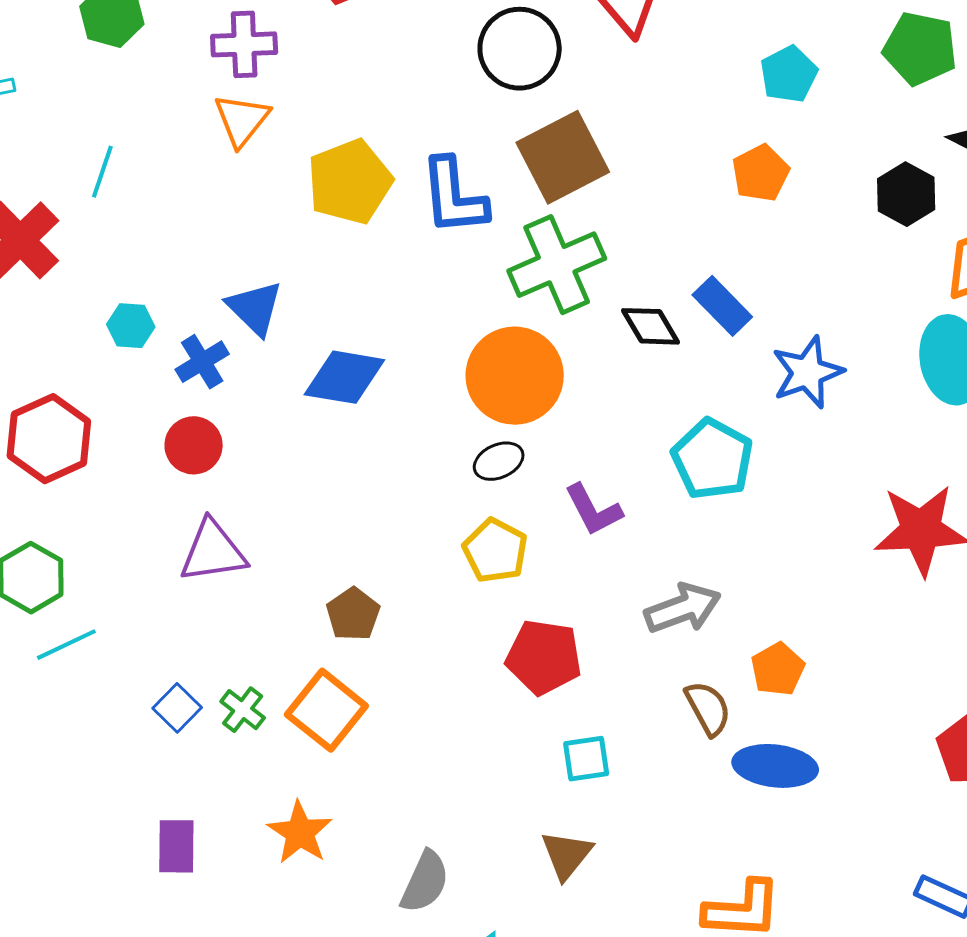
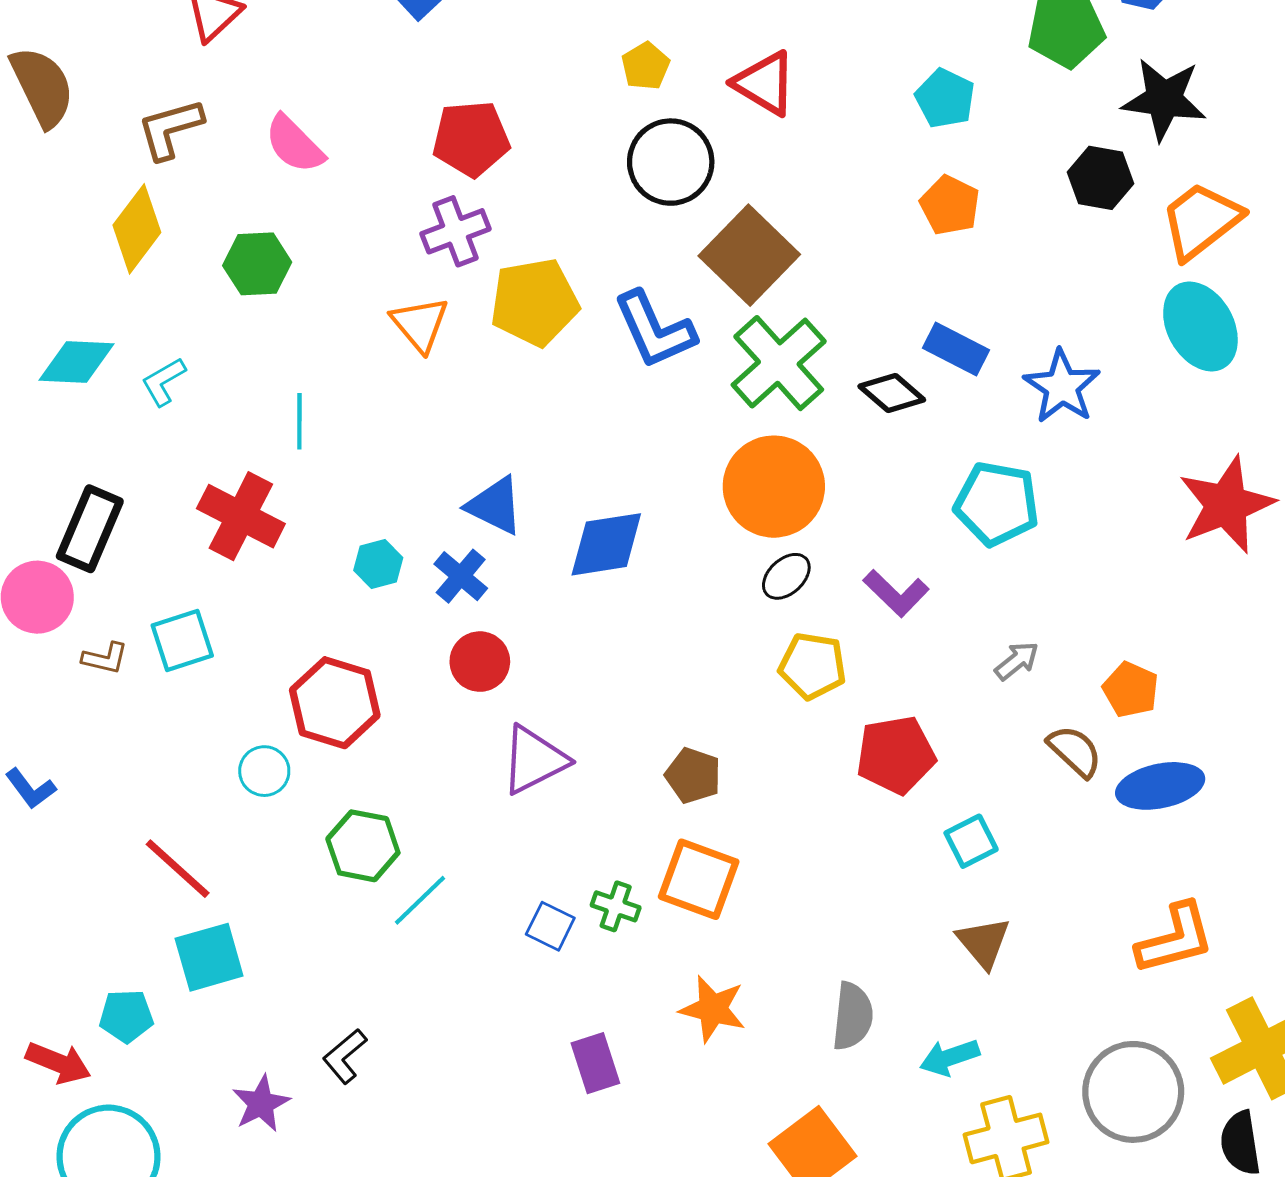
purple cross: (244, 44) -> (455, 231), moved
yellow pentagon: (350, 182) -> (534, 302), moved, turned 30
gray arrow: (683, 608) -> (1017, 661), size x0.6

